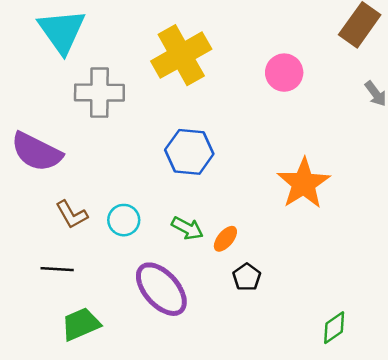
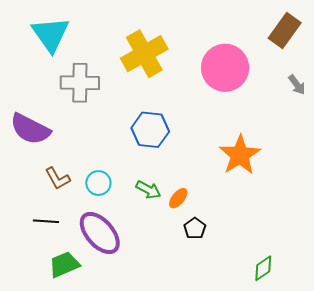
pink circle: (284, 73) -> (225, 68), size x1.6
purple ellipse: (161, 289) -> (100, 233), moved

